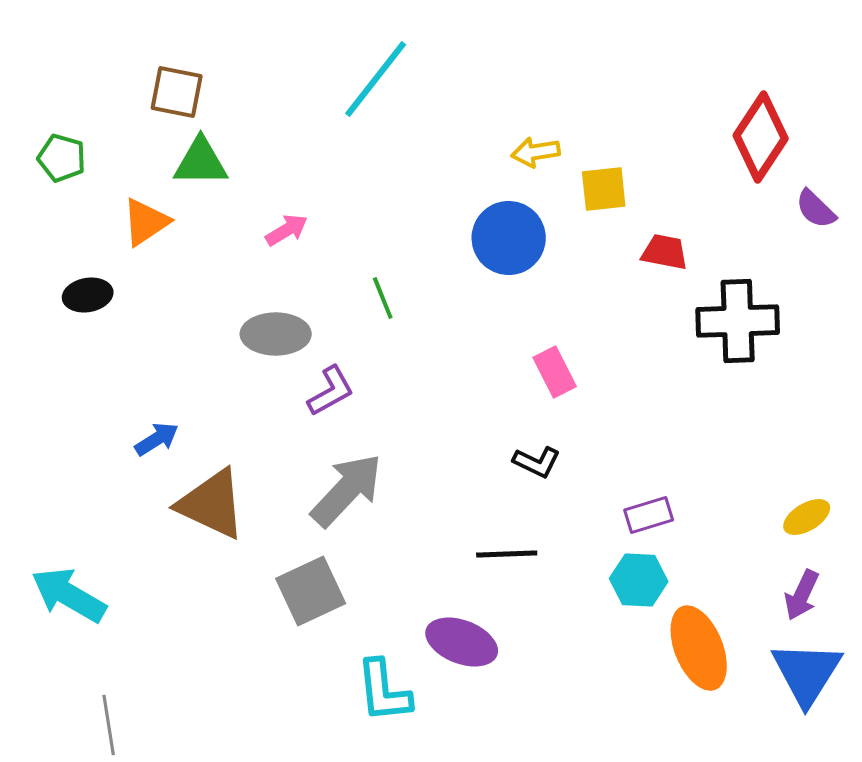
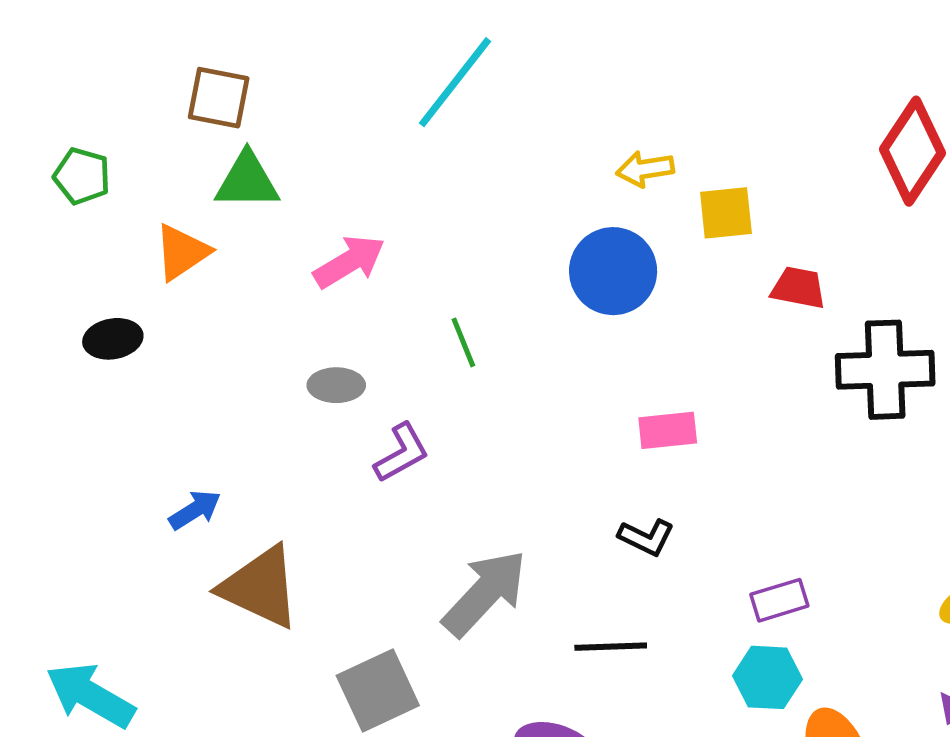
pink arrow: (287, 230) -> (349, 262), size x1.4
gray ellipse: (276, 334) -> (336, 385), size x0.7
pink rectangle: (555, 372) -> (668, 430), turned -69
gray arrow: (347, 490) -> (485, 593), moved

